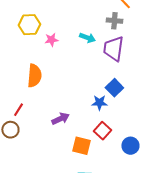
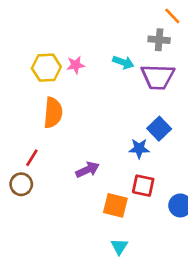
yellow hexagon: (29, 25) -> (46, 68), moved
purple trapezoid: (113, 49) -> (158, 77), turned -96
red square: (102, 131) -> (143, 186), turned -30

